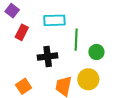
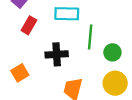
yellow circle: (88, 79) -> (115, 83), moved
orange square: (24, 86) -> (20, 73), moved

